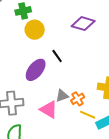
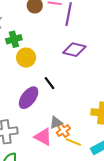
orange cross: (78, 99) -> (63, 130), moved
yellow line: (88, 115) -> (73, 142), moved

